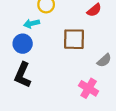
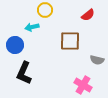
blue circle: (23, 44) -> (15, 45), moved
gray semicircle: (104, 60) -> (97, 60), turned 56

